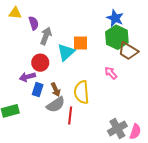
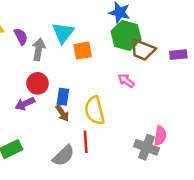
cyan triangle: (66, 52) -> (63, 33), moved
blue rectangle: (38, 90) -> (63, 97), moved
gray semicircle: (56, 105) -> (63, 156), moved
gray cross: (117, 128) -> (146, 147), turned -30
pink semicircle: (135, 132) -> (160, 136), moved

